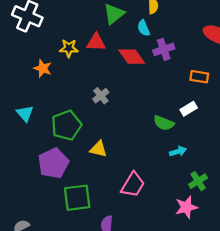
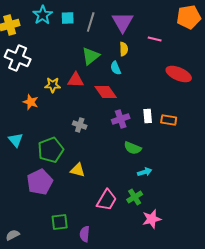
purple cross: (164, 49) -> (121, 119), moved
orange rectangle: (199, 77) -> (169, 120), moved
gray cross: (101, 96) -> (80, 125), turned -32
white rectangle: (189, 109) -> (148, 116), moved, turned -64
green cross: (198, 181) -> (135, 197), moved
green square: (77, 198) -> (60, 222), moved, size x0.7

